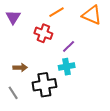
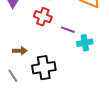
purple line: (69, 46) -> (68, 30), turned 64
cyan cross: (67, 67) -> (85, 43), moved

